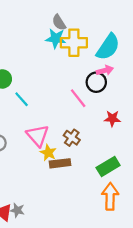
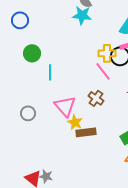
yellow cross: (74, 43) -> (107, 53), moved, size x0.7
cyan line: (22, 99) -> (50, 72), turned 42
brown cross: (72, 138) -> (96, 98), moved

